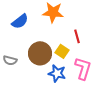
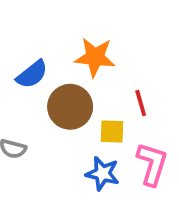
yellow square: (62, 51) -> (112, 132), turned -32
brown circle: (40, 53) -> (70, 107), moved

